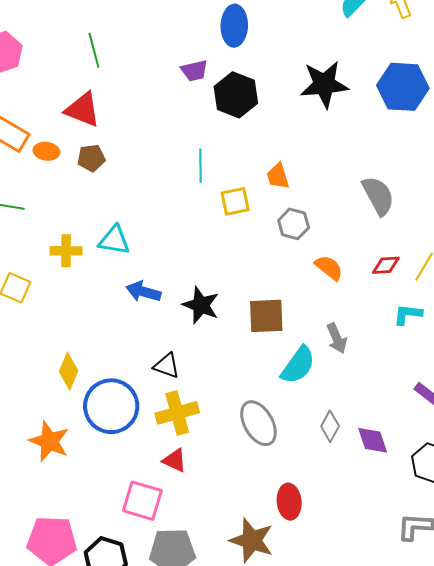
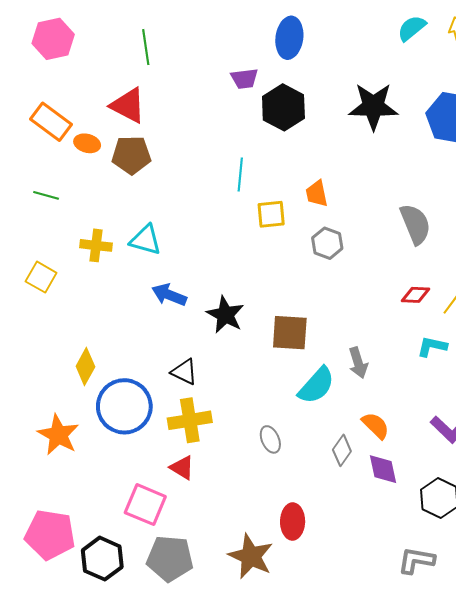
brown pentagon: (91, 158) -> (131, 155), size x1.4
orange semicircle: (329, 268) -> (376, 426), moved
gray ellipse: (258, 423) -> (270, 439), size x0.6

